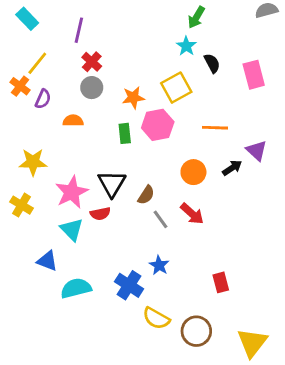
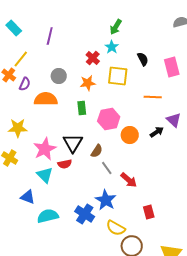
green arrow: (196, 17) -> (116, 27), moved
cyan star: (186, 46) -> (112, 47), moved
red cross: (92, 62) -> (93, 58), moved
yellow square: (176, 88) -> (118, 76), turned 35
orange semicircle: (73, 121) -> (46, 99), size x1.6
pink hexagon: (158, 125) -> (109, 119), moved
orange line: (215, 128) -> (153, 97), moved
red arrow: (192, 214) -> (129, 180), moved
blue star: (159, 265) -> (106, 200), size x1.5
yellow semicircle: (156, 318) -> (116, 228), moved

